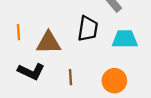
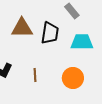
brown triangle: (49, 43) -> (22, 28), moved

